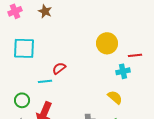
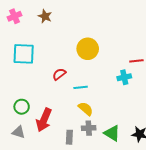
yellow circle: (107, 43) -> (88, 49), moved
cyan line: (45, 81) -> (81, 87), moved
yellow semicircle: (115, 97) -> (86, 109), moved

